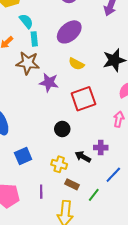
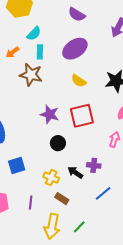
cyan semicircle: (26, 21) -> (34, 34), turned 77
purple star: (49, 82) -> (50, 114), moved
green line: (94, 195) -> (79, 227), moved

